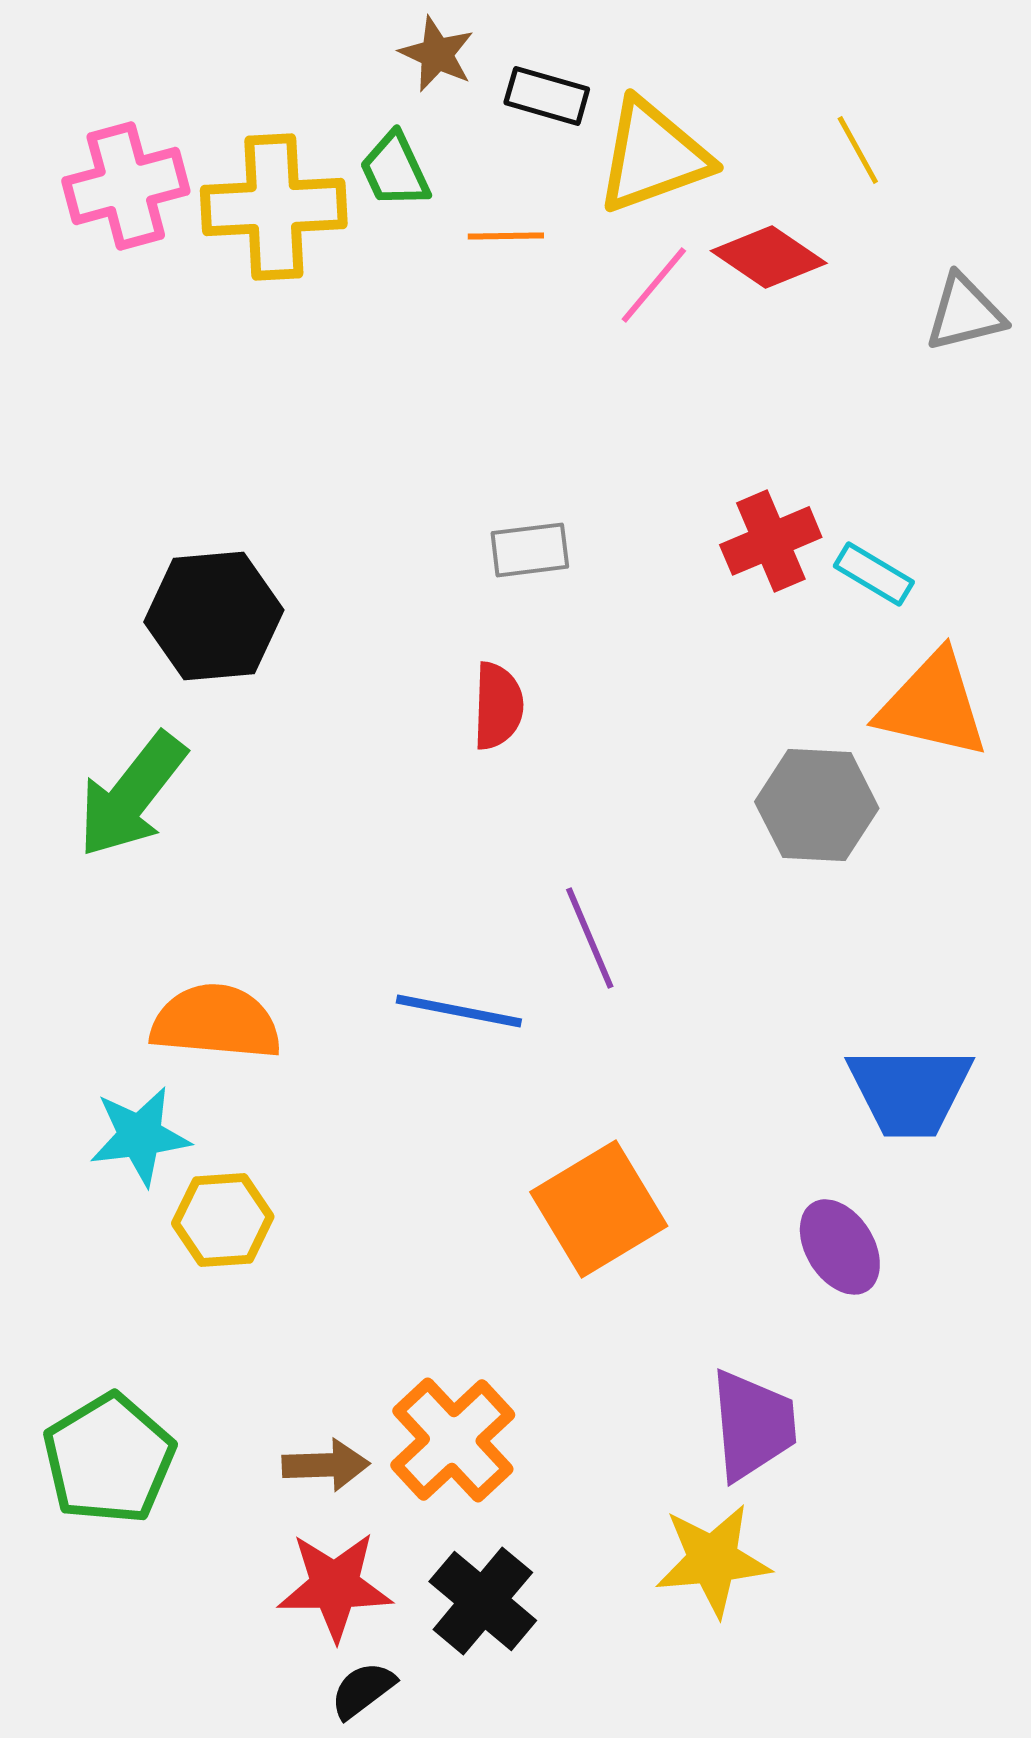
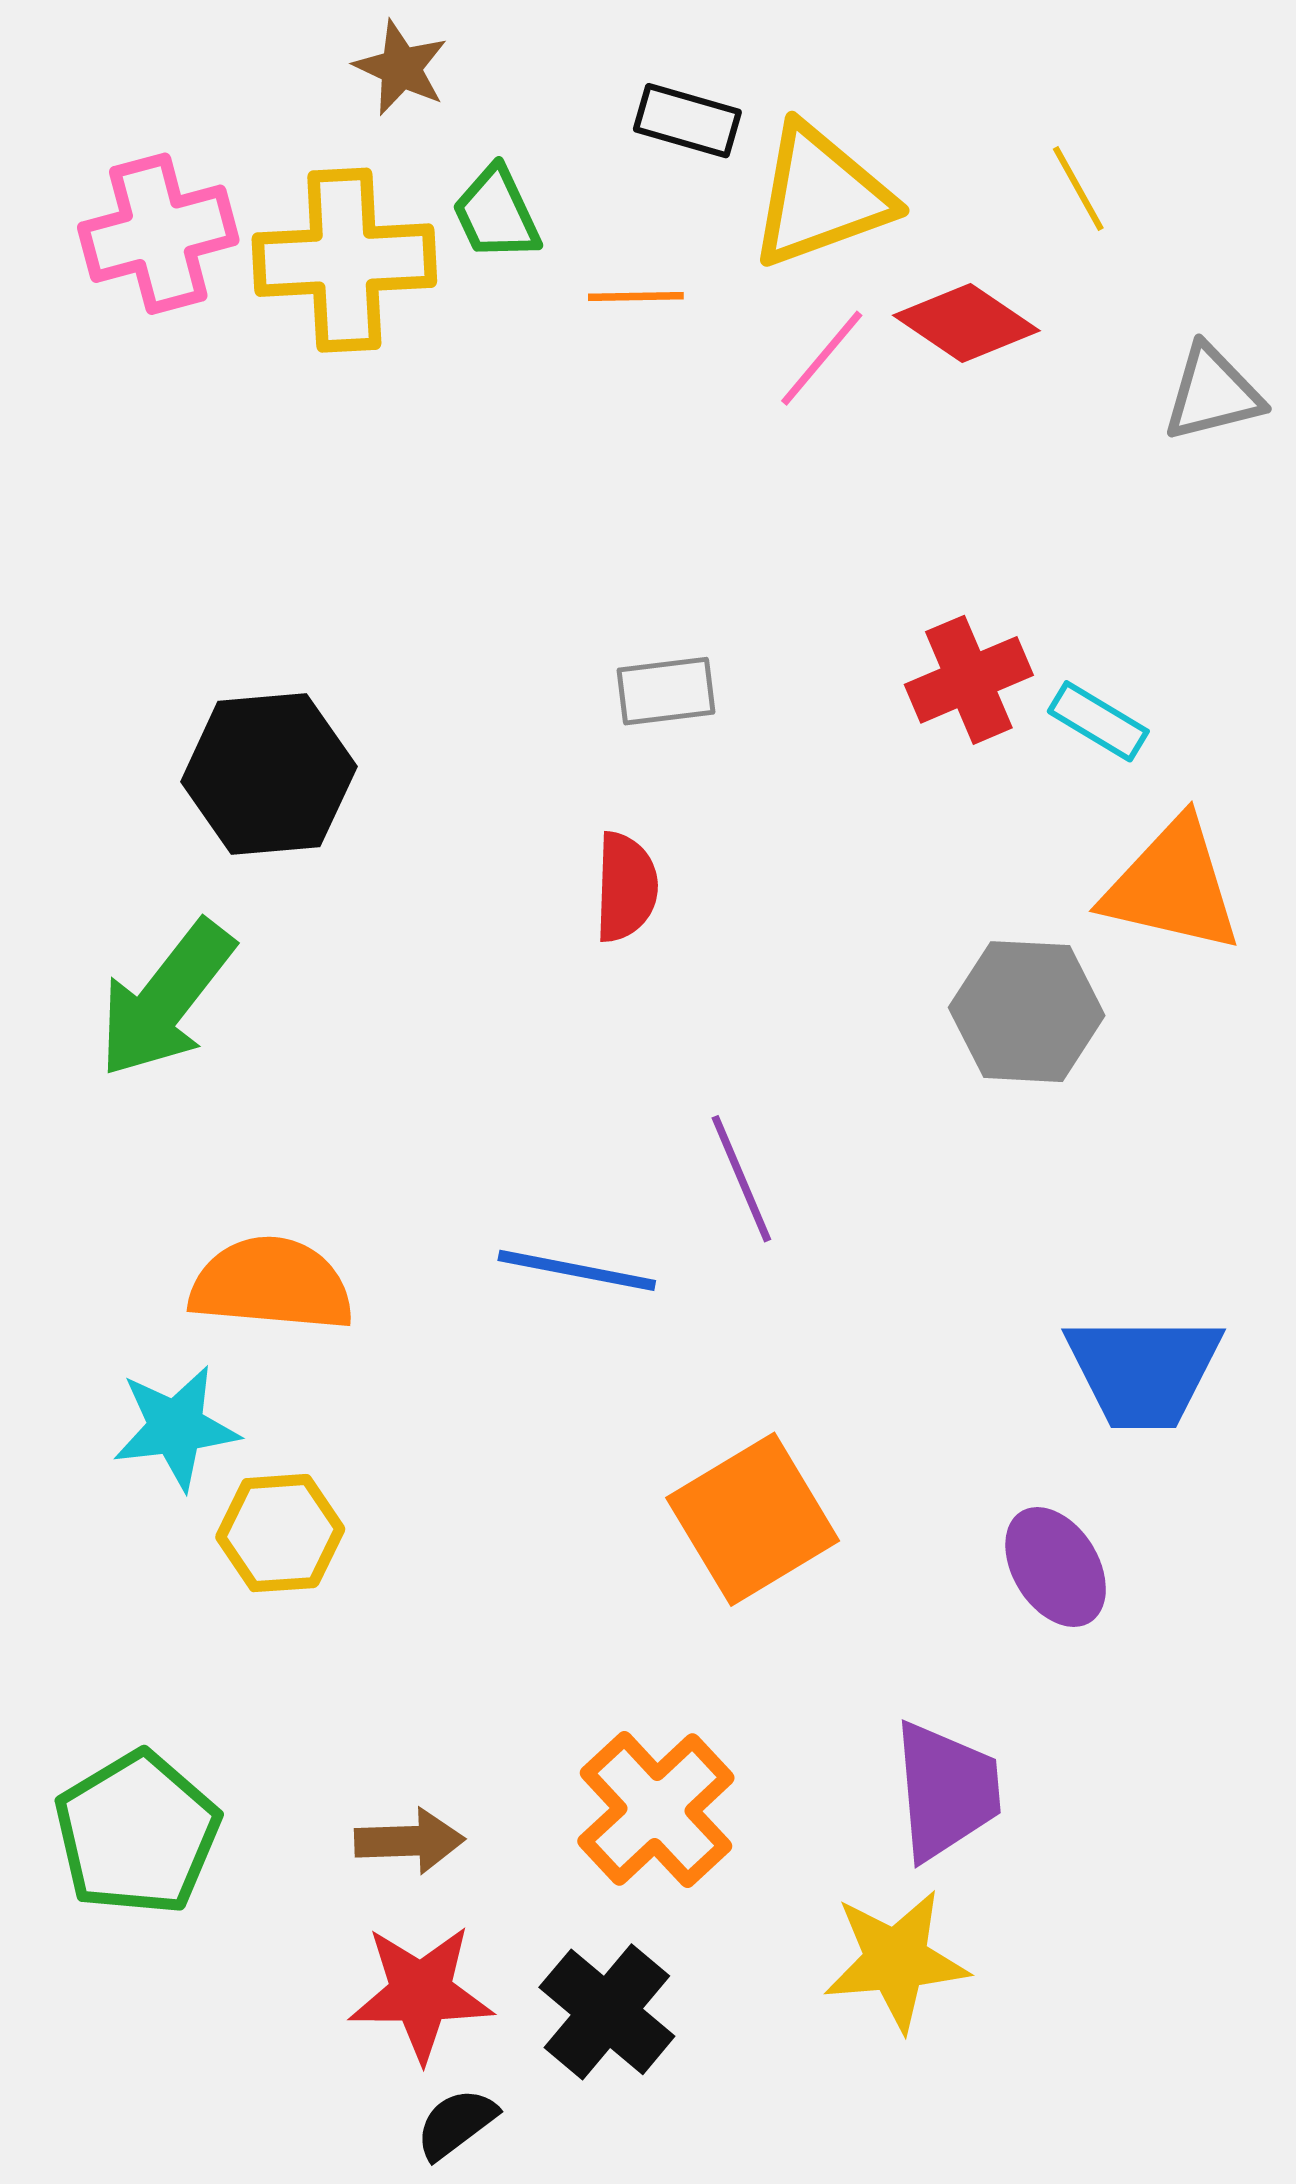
brown star: (437, 54) -> (401, 68), moved
orange cross: (453, 1440) -> (656, 1810), moved

